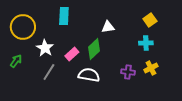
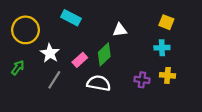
cyan rectangle: (64, 16) -> (71, 18), turned -66
yellow square: (150, 20) -> (166, 22), turned -32
yellow cross: (151, 68) -> (167, 75), turned 32

